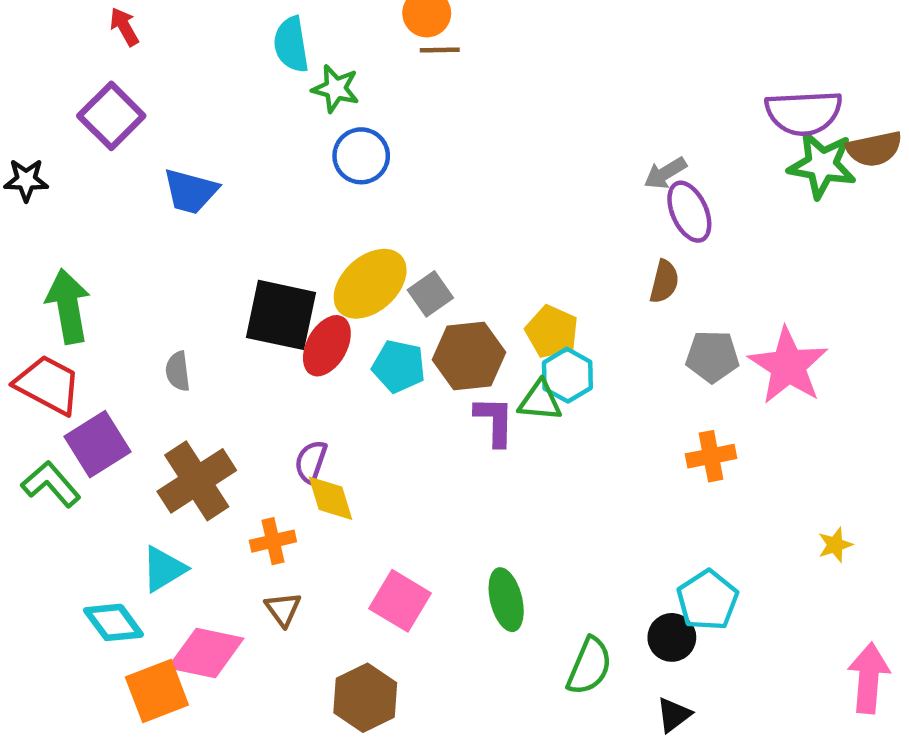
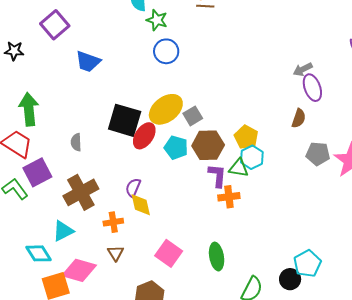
orange cross: (711, 456) -> (229, 197), moved

